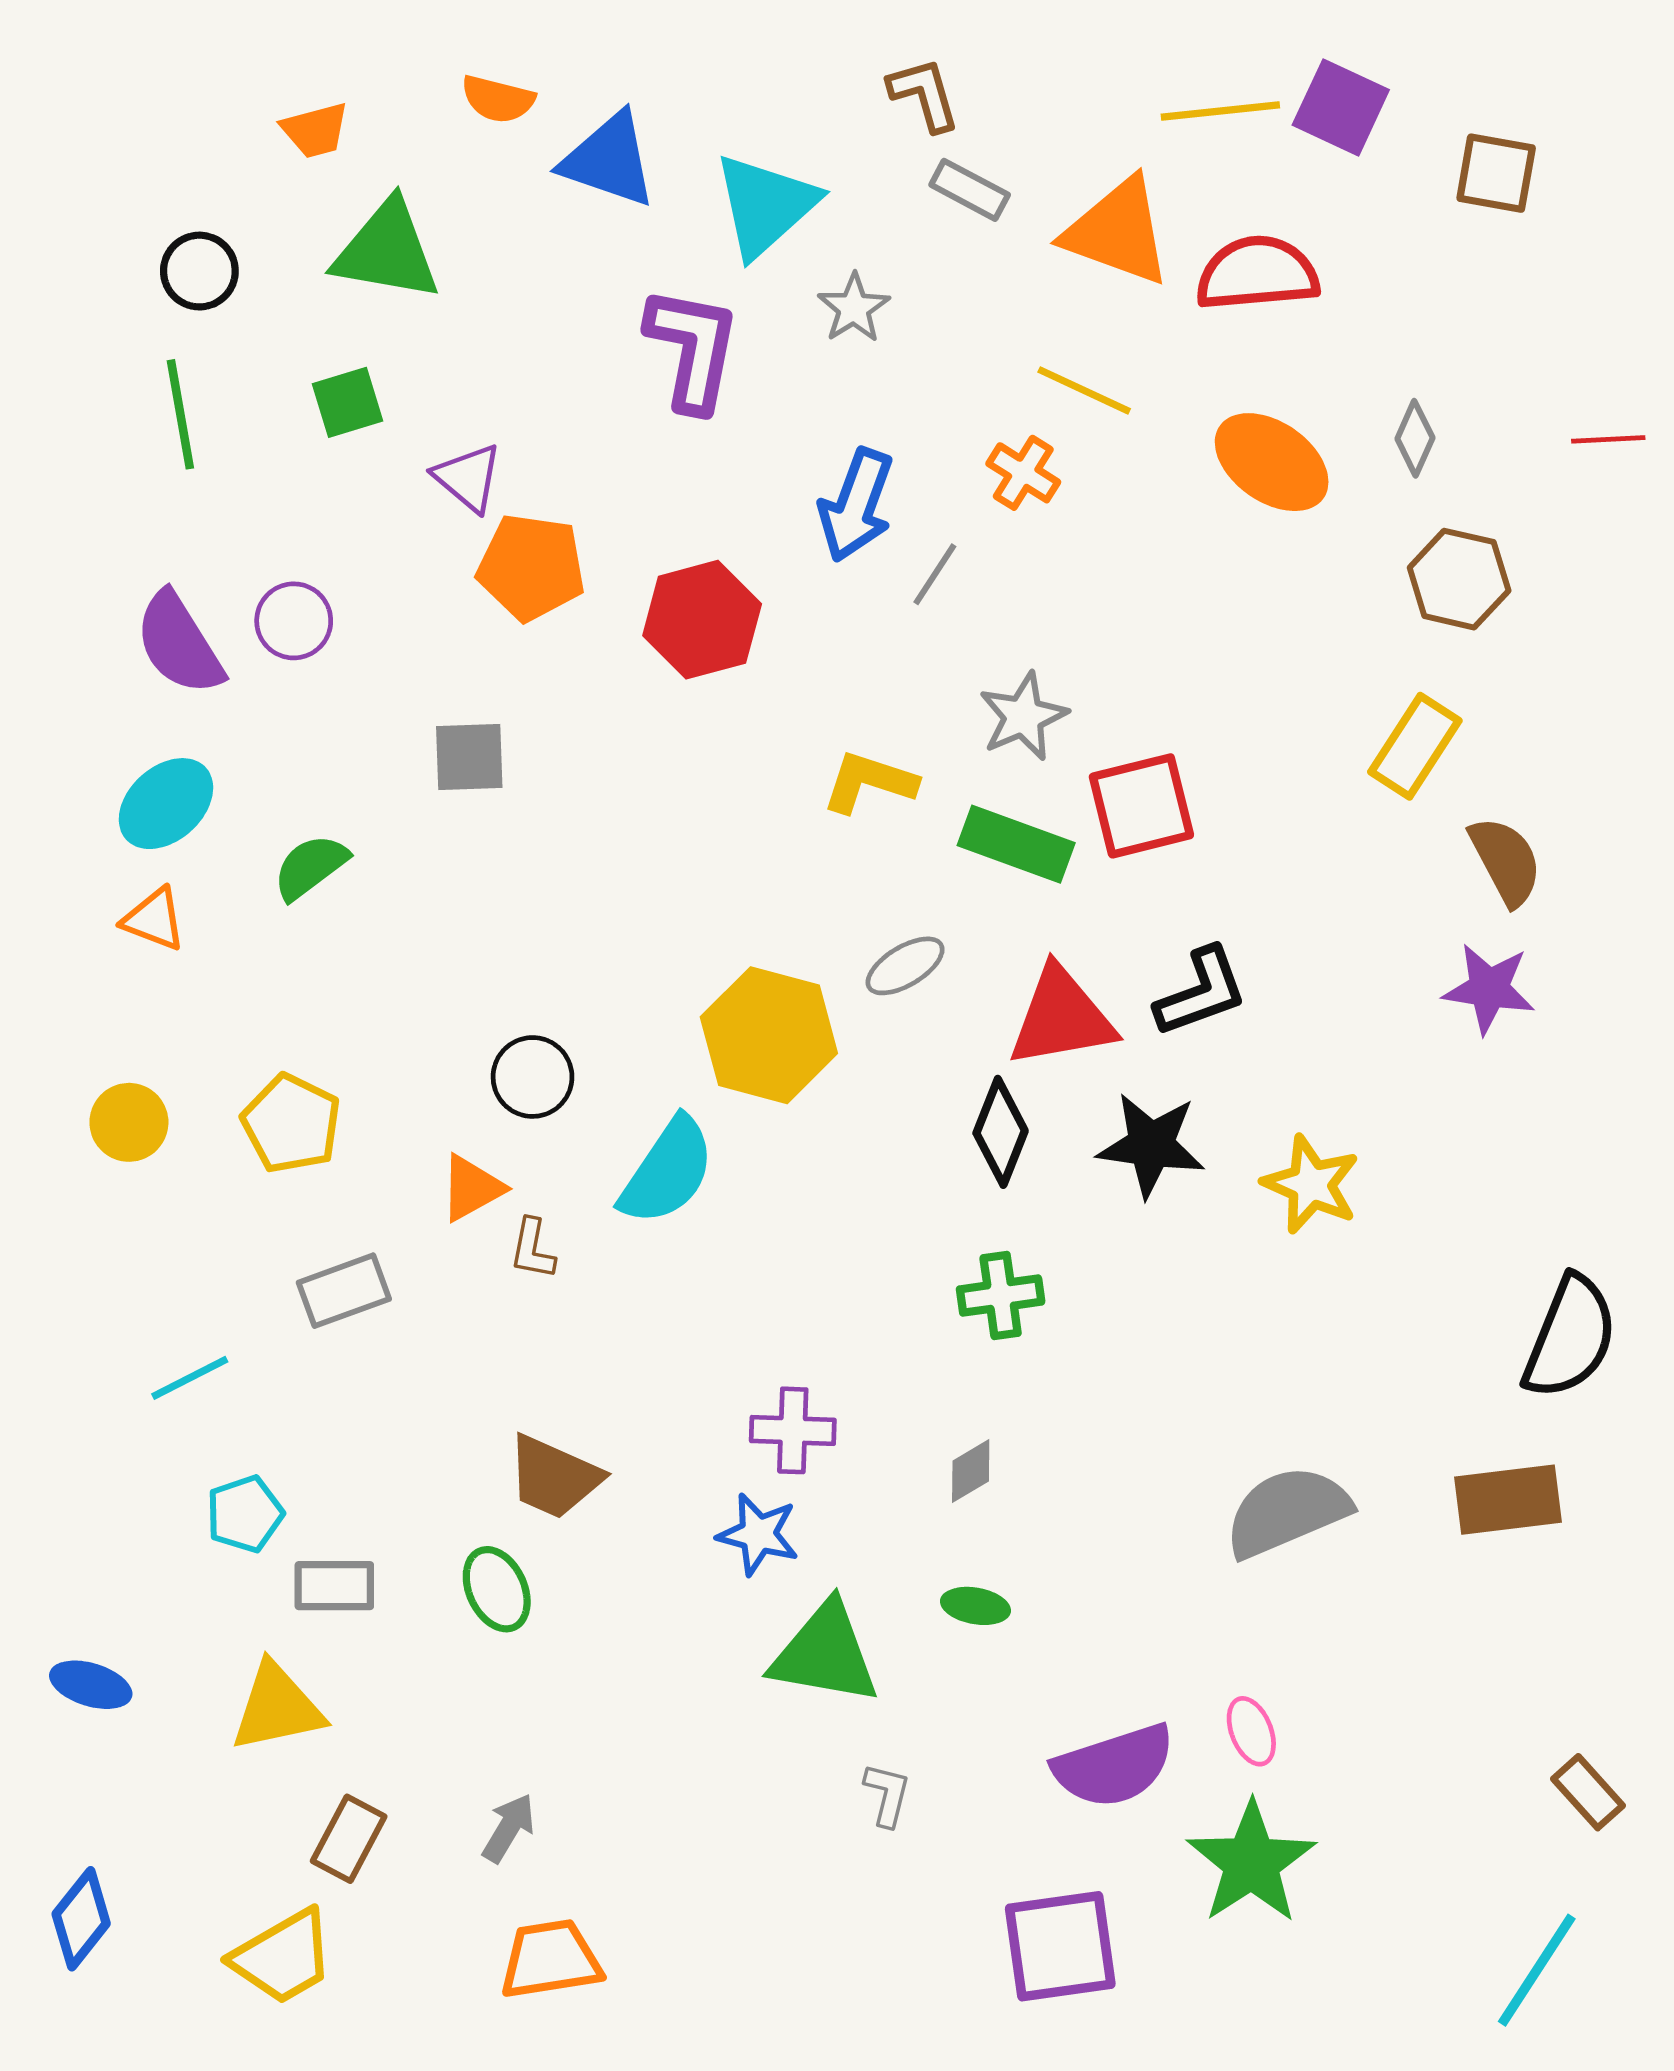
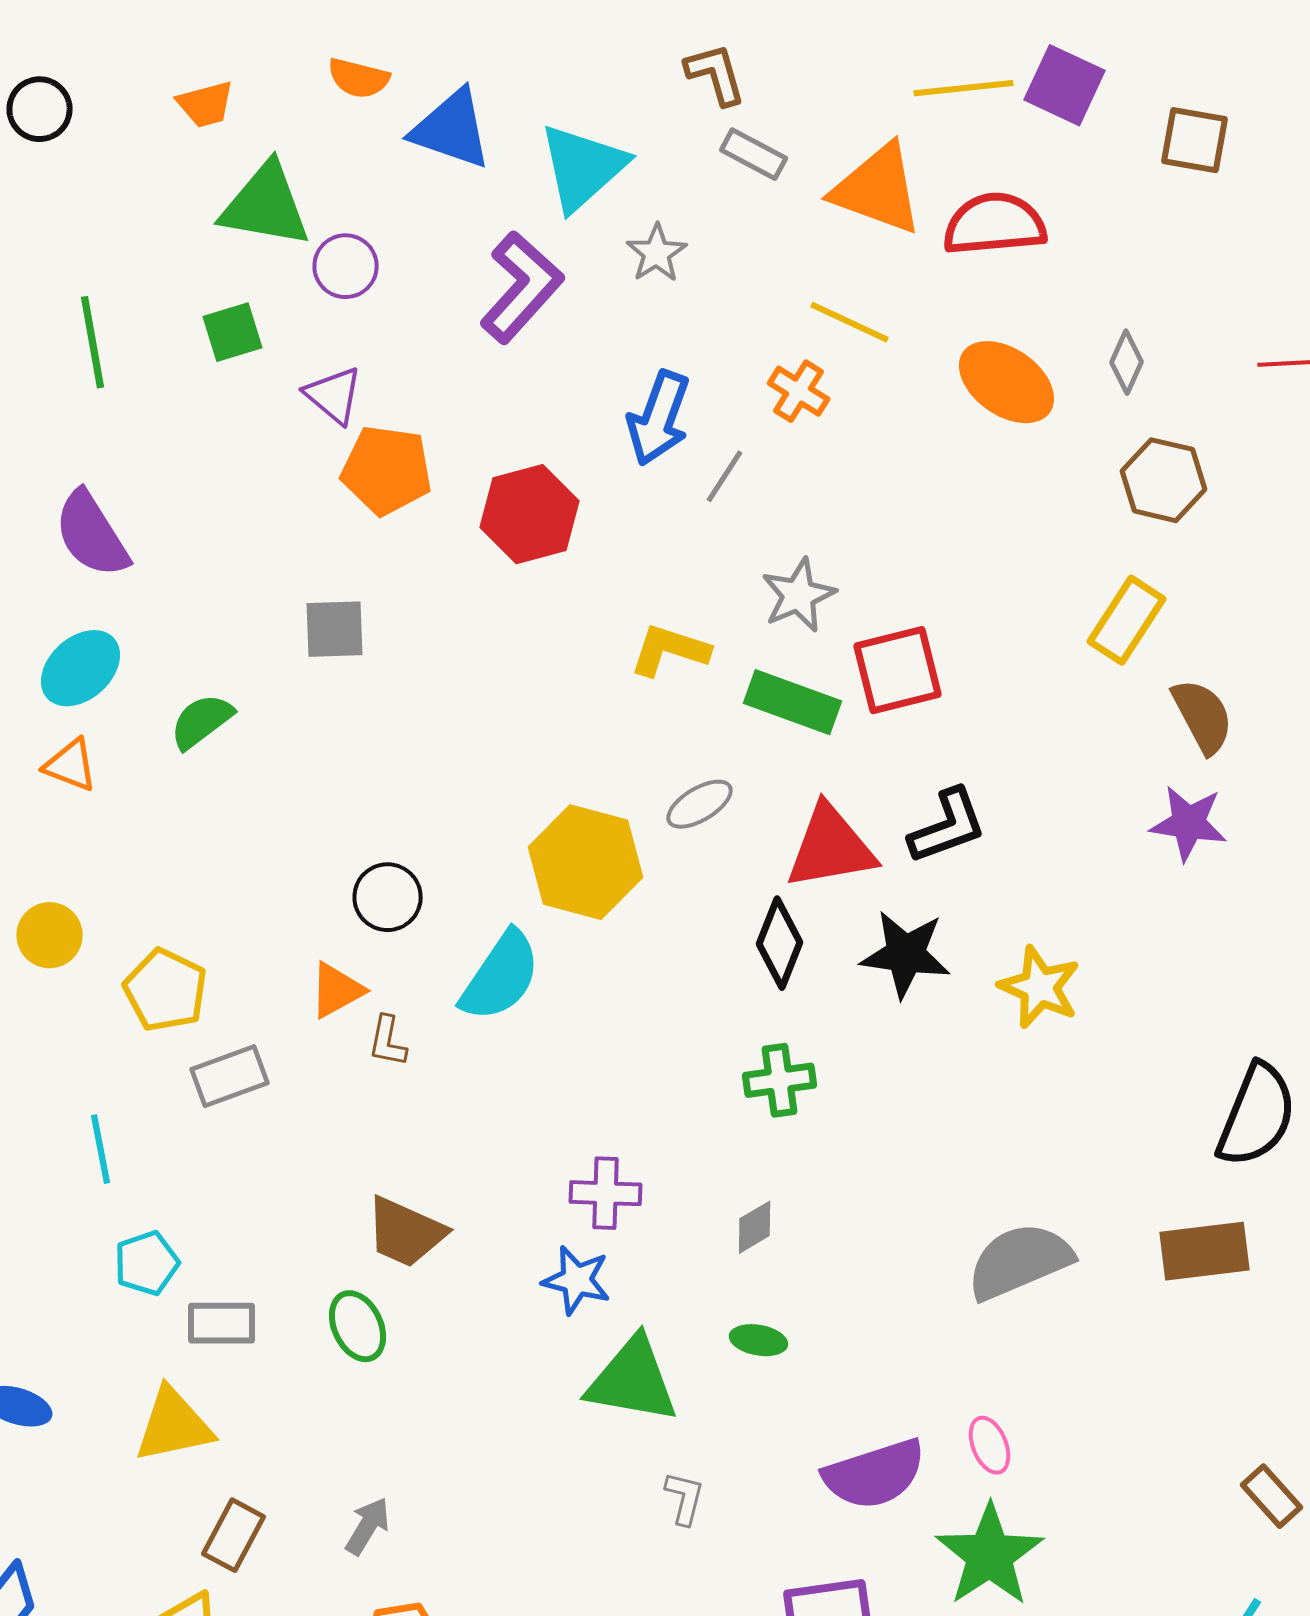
black circle: (199, 271) -> (40, 109), moved
purple L-shape: (693, 349) -> (522, 287), turned 31
purple circle: (294, 621) -> (346, 266), moved
yellow pentagon: (291, 1124) -> (166, 990), moved
cyan line: (190, 1378) -> (101, 1149), turned -74

